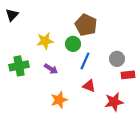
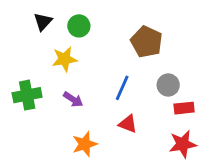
black triangle: (12, 15) -> (43, 22), moved
brown pentagon: (86, 25) -> (147, 42), moved
green circle: (73, 44) -> (79, 26), moved
red star: (114, 102) -> (183, 144), moved

